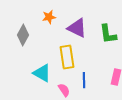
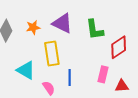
orange star: (49, 17) -> (33, 27), moved

